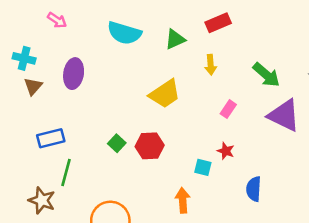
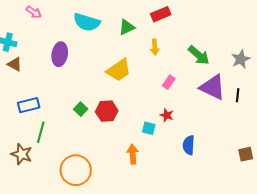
purple ellipse: (74, 74) -> (60, 54), moved
brown triangle: (33, 86) -> (15, 64), turned -42

